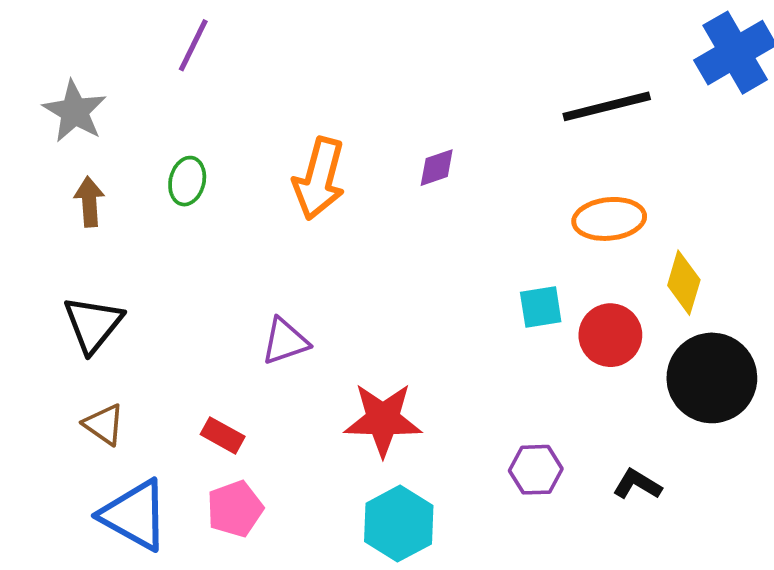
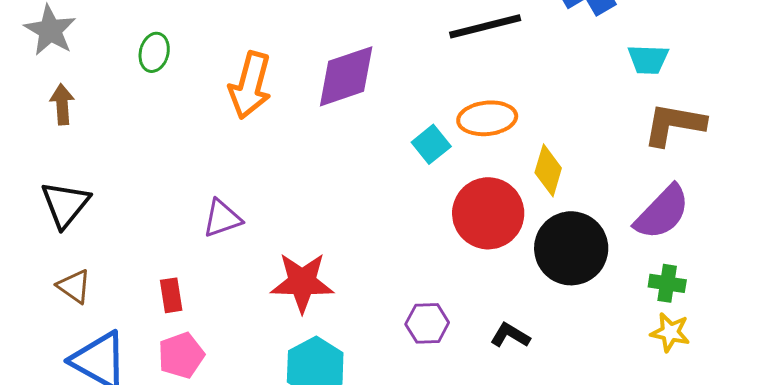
purple diamond: (437, 168) -> (346, 76), size x2.0
green ellipse: (187, 181) -> (154, 52), moved
cyan square: (541, 307) -> (431, 144), moved, turned -30
red circle: (610, 335) -> (488, 213), size x1.4
red rectangle: (223, 435) -> (171, 295), turned 52

